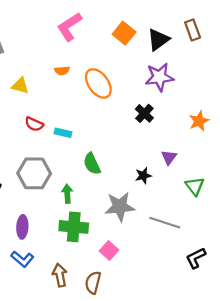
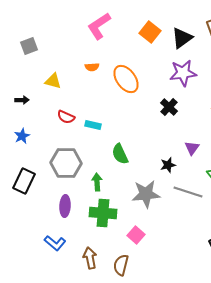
gray line: (165, 223) -> (188, 192), moved
purple ellipse: (22, 227) -> (65, 206), moved

